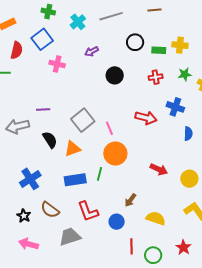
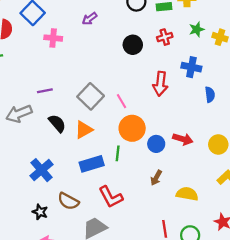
black circle: (115, 75) -> (133, 45), moved
red arrow: (146, 118) -> (160, 84), turned 90
blue circle: (117, 222) -> (156, 144), moved

